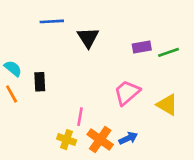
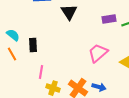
pink line: (80, 117) -> (41, 72), moved
blue arrow: (128, 138) -> (99, 87), turned 40

